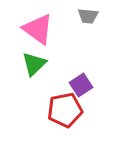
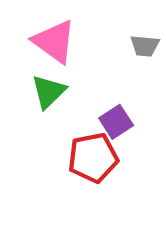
gray trapezoid: (88, 16) -> (145, 46), moved

